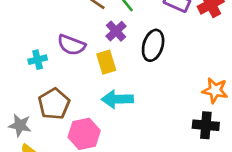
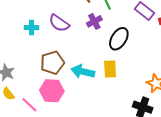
yellow rectangle: (106, 62) -> (110, 69), moved
brown pentagon: (54, 104) -> (52, 63), moved

